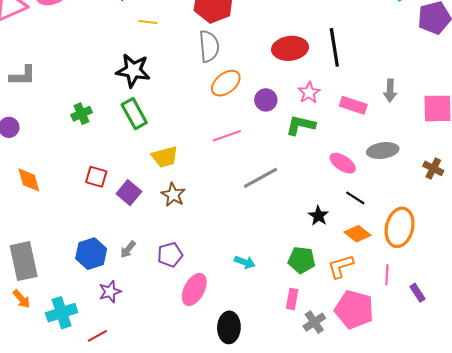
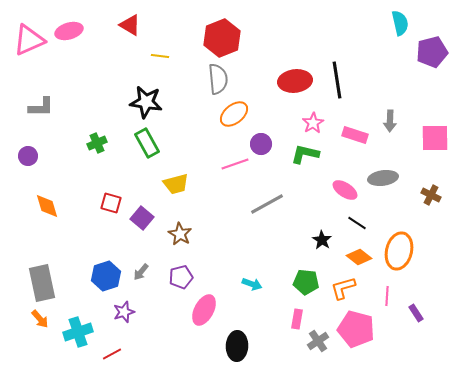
purple circle: (266, 100) -> (261, 144), moved
brown star: (173, 195) -> (180, 234), moved

